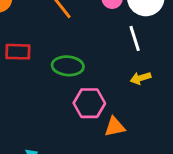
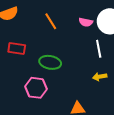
pink hexagon: (89, 103) -> (36, 88), moved

